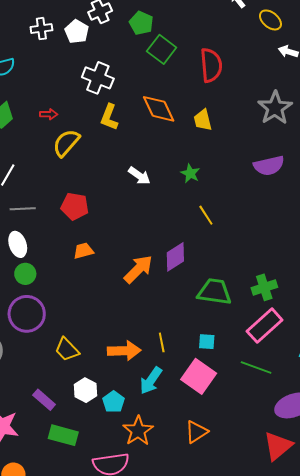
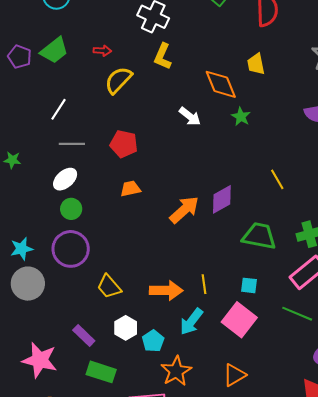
orange diamond: (159, 109) -> (221, 84), moved
yellow line: (206, 215) -> (277, 179), moved
white ellipse: (18, 244) -> (65, 179), turned 65

